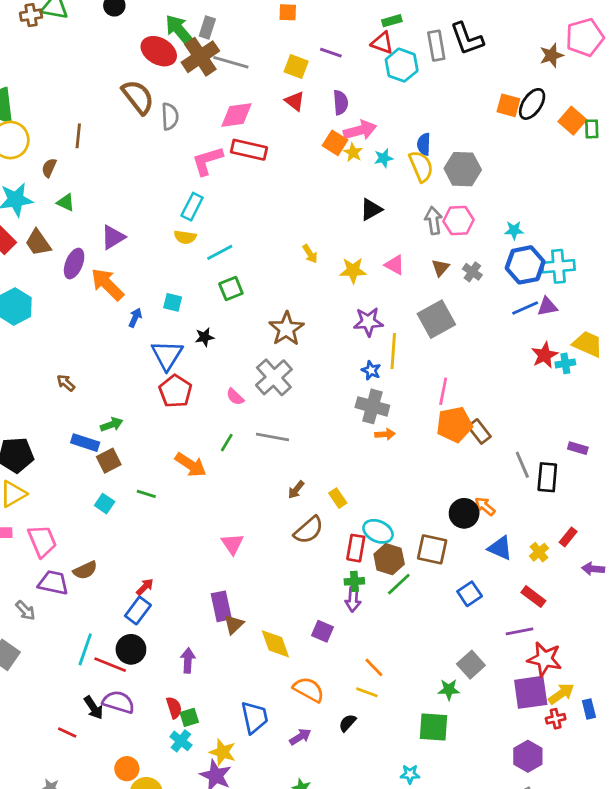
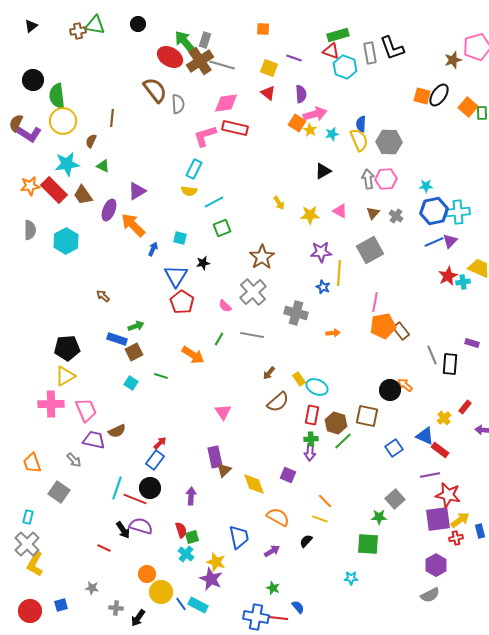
green rectangle: (392, 21) -> (338, 35), size x1.5
purple triangle: (547, 307) -> (450, 241), turned -35
gray cross: (372, 406) -> (296, 313), moved
cyan ellipse: (378, 531) -> (317, 387), moved
blue triangle: (500, 548) -> (425, 436), moved

